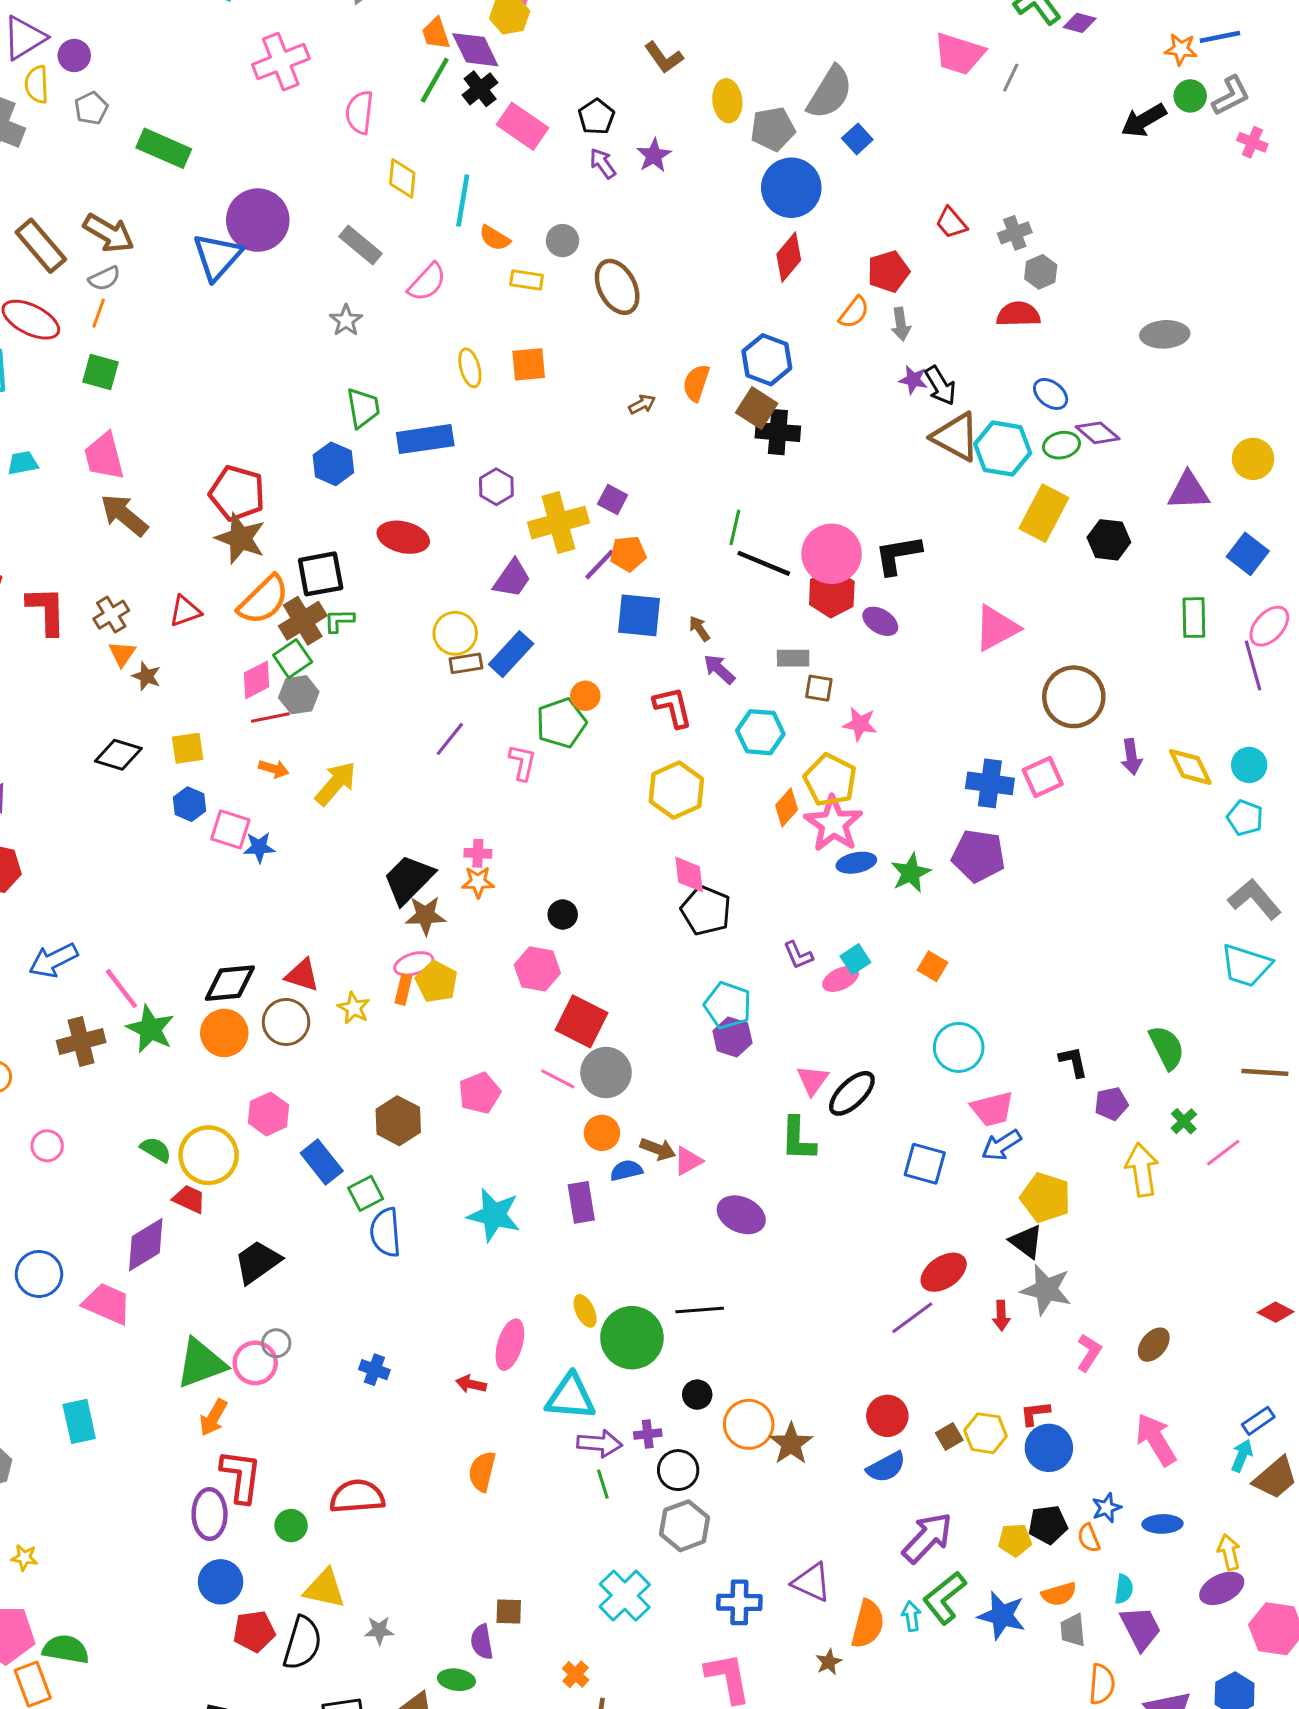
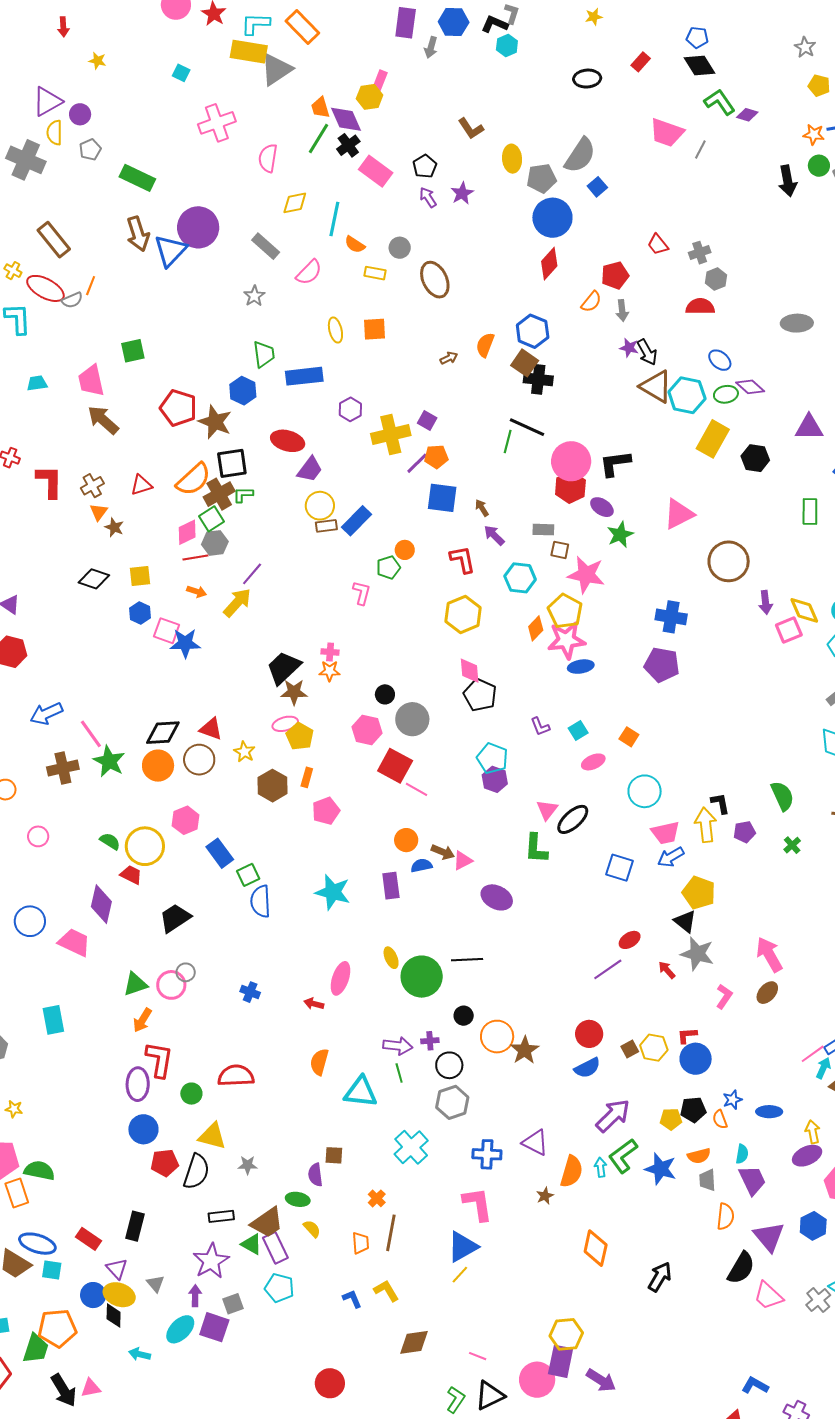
black arrow: (1144, 120) -> (788, 181), turned -72
yellow diamond: (402, 178) -> (295, 203), turned 72
brown arrow: (109, 233) -> (138, 234), moved, turned 40
gray semicircle: (104, 278) -> (72, 300), moved
green square: (101, 372) -> (133, 351), moved, turned -30
brown star: (240, 538) -> (215, 422), moved
black line: (764, 563) -> (527, 427), moved
purple trapezoid: (512, 579) -> (310, 469), moved
green pentagon: (561, 723) -> (388, 567), size x0.7
pink star: (860, 724) -> (586, 575), size x1.6
purple line: (450, 739) -> (252, 574), moved
pink square: (1043, 777) -> (789, 630), moved
pink star: (833, 824) -> (566, 640), turned 30
blue star: (259, 847) -> (185, 643), size x1.4
green star: (911, 873) -> (620, 535), moved
pink ellipse: (841, 979) -> (593, 762), moved
orange rectangle: (403, 990) -> (307, 777), moved
gray circle: (606, 1073) -> (412, 719), moved
pink line: (558, 1079) -> (416, 789), moved
brown hexagon: (398, 1121) -> (273, 786), moved
pink line: (1223, 1153) -> (813, 1054), moved
yellow arrow: (1142, 1170) -> (706, 825), moved
purple diamond: (146, 1245) -> (101, 904), turned -48
red ellipse: (944, 1272) -> (630, 940), size x0.7
red arrow: (1001, 1316) -> (667, 970), turned 138
green triangle: (201, 1363) -> (135, 984), size x0.7
cyan triangle: (571, 1397) -> (361, 1092), moved
pink arrow: (1156, 1440) -> (769, 955), moved

